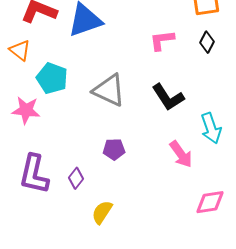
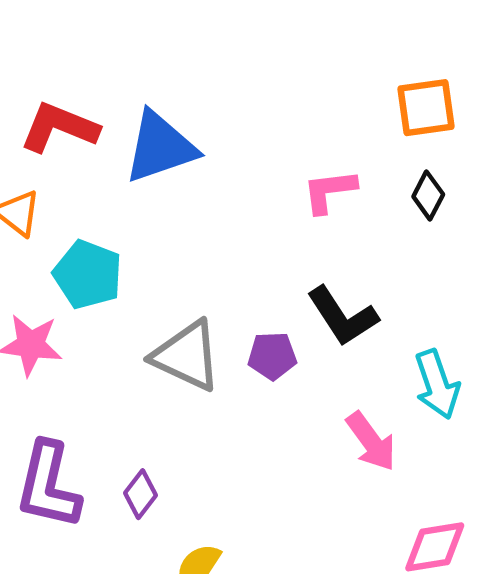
gray triangle: (109, 90) -> (187, 356), moved
purple pentagon: (114, 149) -> (272, 356), moved

